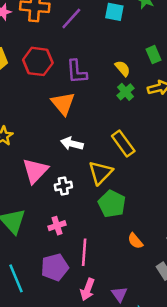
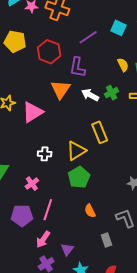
purple line: (71, 18) -> (88, 37), moved
yellow semicircle: (123, 68) -> (123, 65), moved
white arrow: (72, 144) -> (90, 95), moved
pink triangle: (35, 171) -> (33, 112), moved
pink cross: (57, 226) -> (32, 184), turned -32

